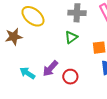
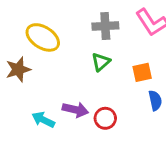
purple arrow: (50, 68) -> (75, 110), turned -114

